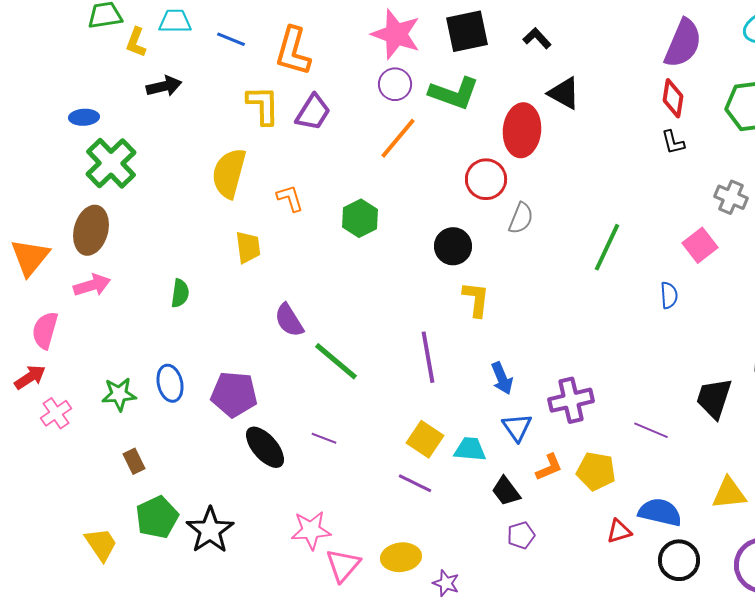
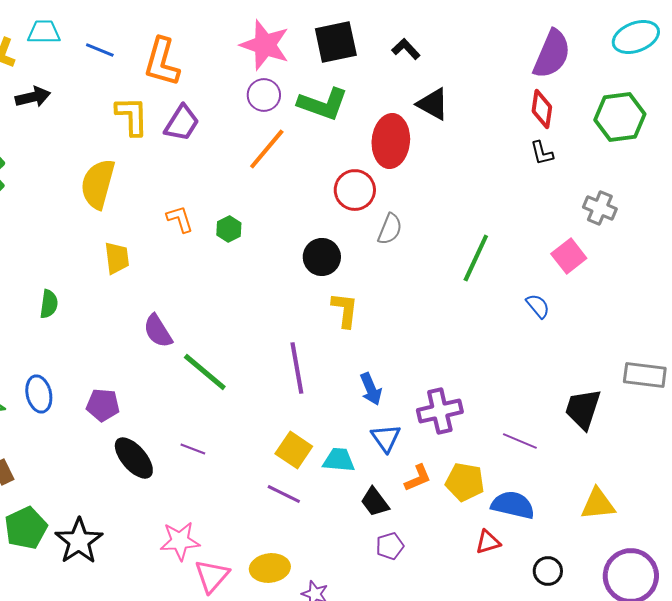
orange L-shape: (290, 198) -> (180, 219), moved
green hexagon: (360, 218) -> (229, 229), size x0.7
blue semicircle: (669, 295) -> (538, 306), turned -36
purple pentagon: (234, 394) -> (103, 405), size x0.7
blue semicircle: (660, 512) -> (513, 505), moved
black circle: (679, 560) -> (548, 571), size x0.7

